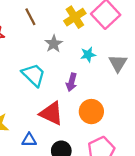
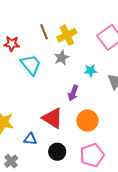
yellow cross: (75, 17) -> (67, 35), moved
cyan trapezoid: (34, 75) -> (31, 65), moved

